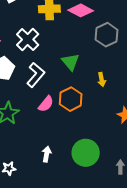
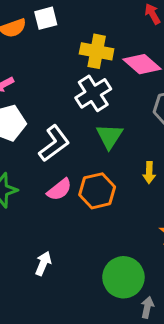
white cross: (28, 40) -> (93, 93), moved
green circle: (86, 153) -> (123, 277), moved

